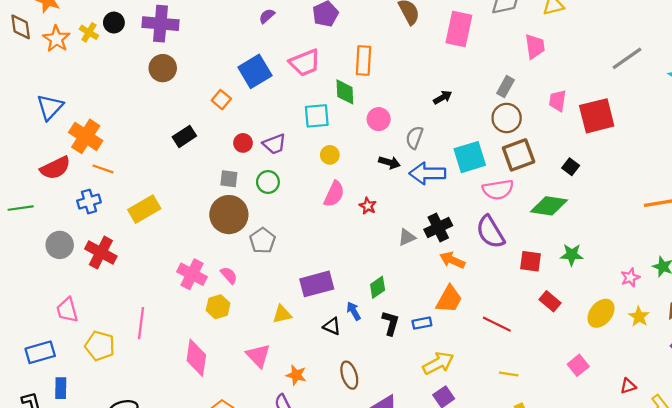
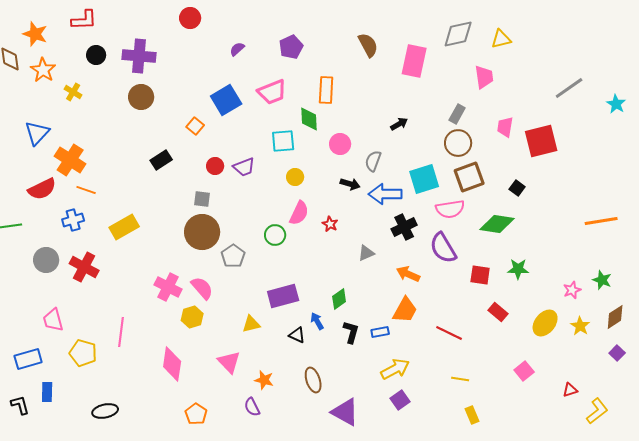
yellow cross: (89, 32) -> (73, 92), moved
green circle: (268, 182) -> (275, 235), moved
black cross: (438, 228) -> (404, 227), moved
pink semicircle: (229, 275) -> (202, 288), size x1.4

